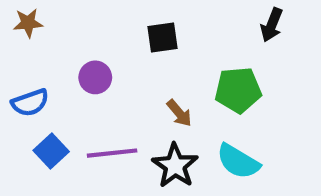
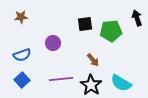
black arrow: (272, 25) -> (137, 18), turned 140
green pentagon: (238, 90) -> (111, 31), moved
blue square: (51, 151) -> (22, 80), moved

